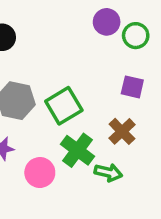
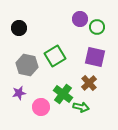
purple square: (132, 87) -> (95, 57), size x1.5
green square: (64, 106) -> (55, 56), moved

